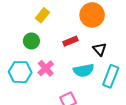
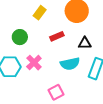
yellow rectangle: (42, 15) -> (40, 13), moved
black triangle: (100, 49) -> (85, 43), turned -48

